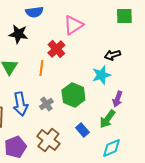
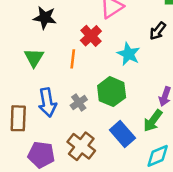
black arrow: (112, 55) -> (158, 31), moved, turned -35
cyan star: (101, 75) -> (129, 54), moved, turned -30
blue rectangle: (82, 130) -> (122, 134), size x1.5
purple pentagon: (15, 147) -> (41, 155), turned 30

